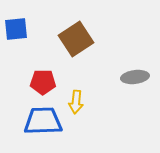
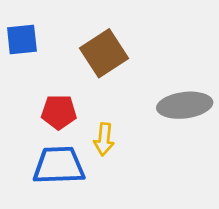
gray ellipse: (135, 77) -> (185, 105), size x1.4

